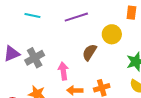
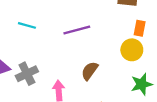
yellow circle: (112, 34) -> (132, 50), moved

